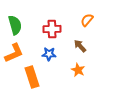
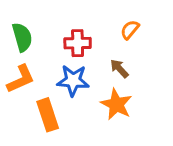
blue star: (49, 54) -> (73, 80), size x1.5
orange star: (78, 70) -> (116, 104), size x1.5

